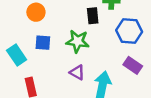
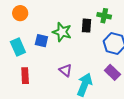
orange circle: (36, 12) -> (20, 13), moved
green star: (77, 41) -> (62, 32), moved

